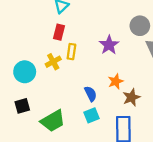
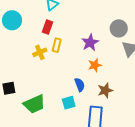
cyan circle: (25, 72) -> (12, 20), moved
orange star: (116, 81) -> (95, 65), moved
blue semicircle: (91, 94) -> (80, 85), moved

